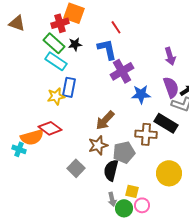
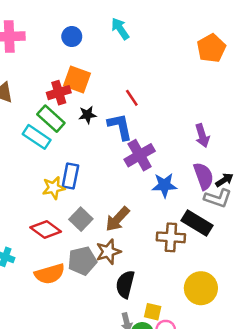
black star: (75, 44) -> (87, 115), moved
cyan rectangle: (56, 61) -> (37, 137), moved
orange semicircle: (32, 137) -> (50, 274), moved
gray pentagon: (124, 152) -> (82, 261), moved
gray square: (76, 168) -> (81, 219), moved

